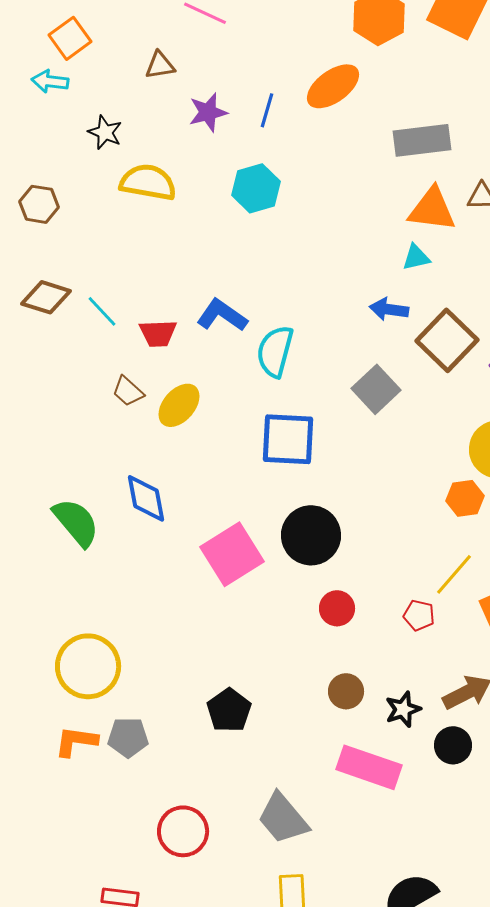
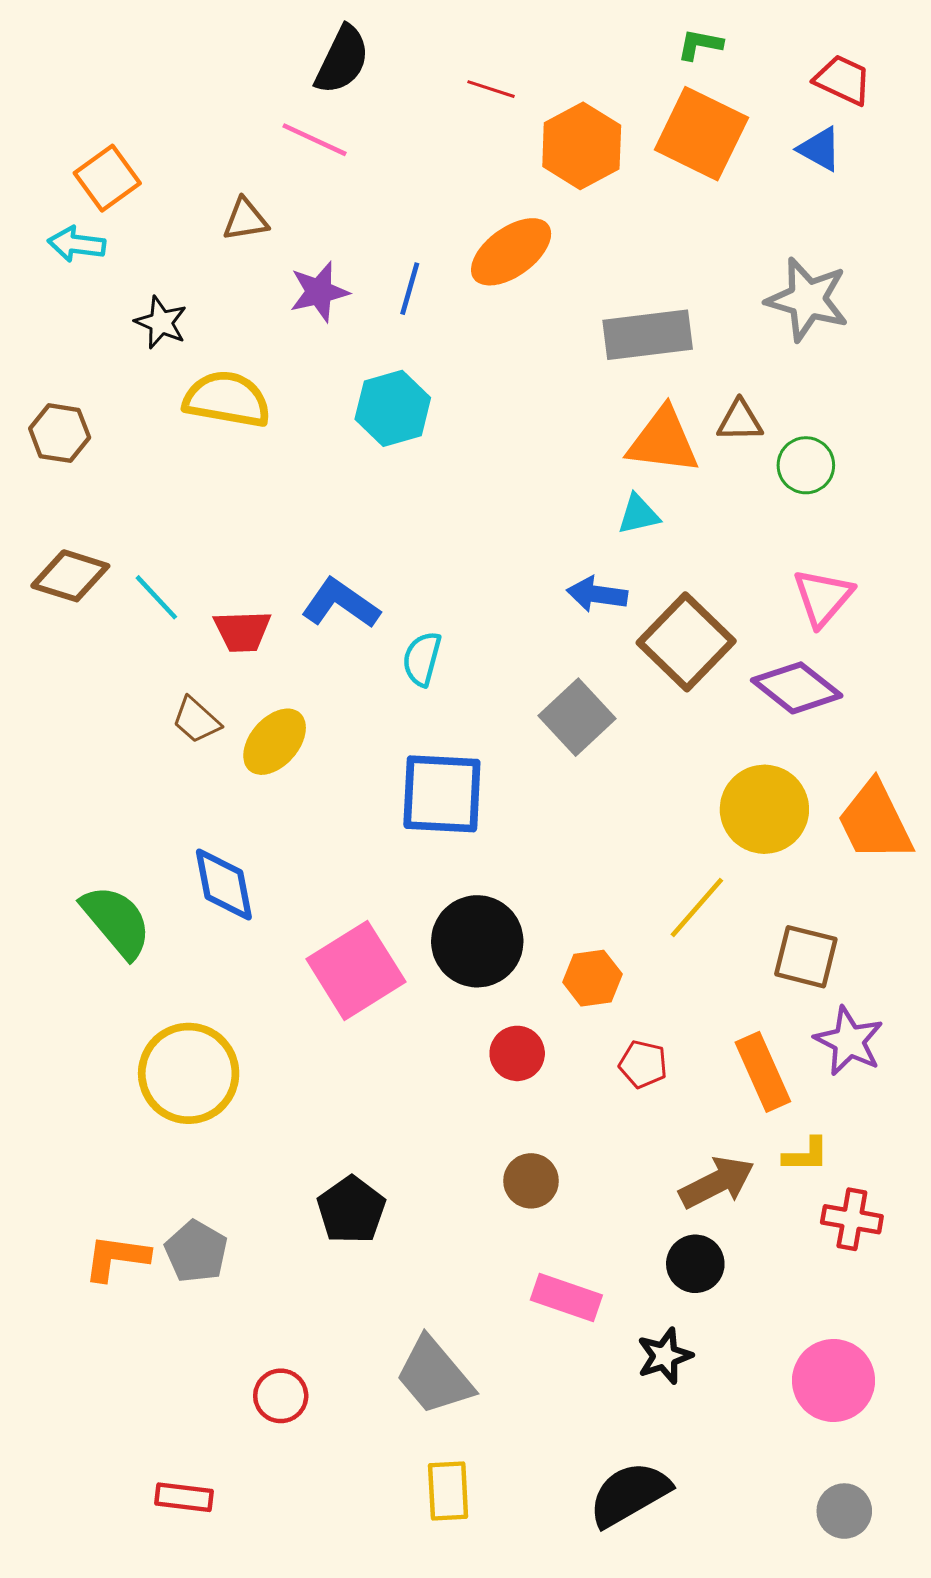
cyan semicircle: (275, 351) -> (422, 659), size x0.7
orange hexagon: (465, 498) -> (592, 978), moved
yellow line: (454, 574) -> (697, 908), moved
yellow circle: (88, 666) -> (189, 1073), moved
black star: (403, 709) -> (665, 1356), moved
gray pentagon: (128, 737) -> (196, 1252), turned 30
pink rectangle: (369, 767) -> (566, 1298), size x0.7
red circle: (183, 831) -> (281, 1396), size x0.7

